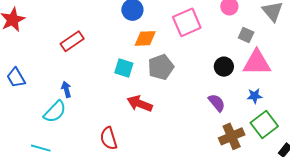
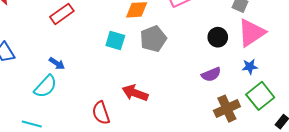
pink triangle: (257, 63) -> (251, 33), turned -32
blue arrow: (66, 89) -> (57, 63), turned 140
purple semicircle: (217, 103) -> (211, 74), turned 108
red arrow: (140, 104) -> (135, 93), moved

